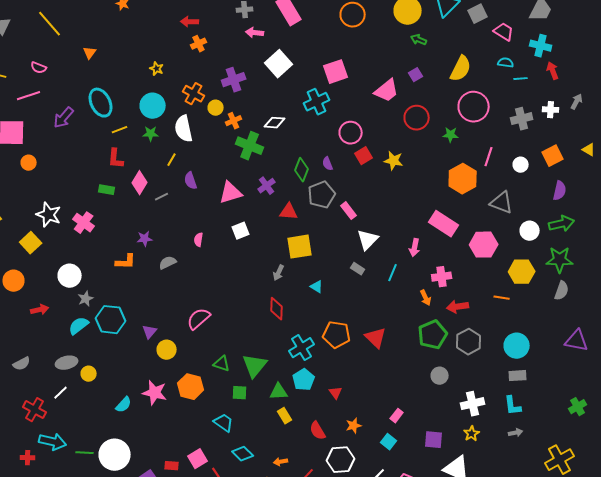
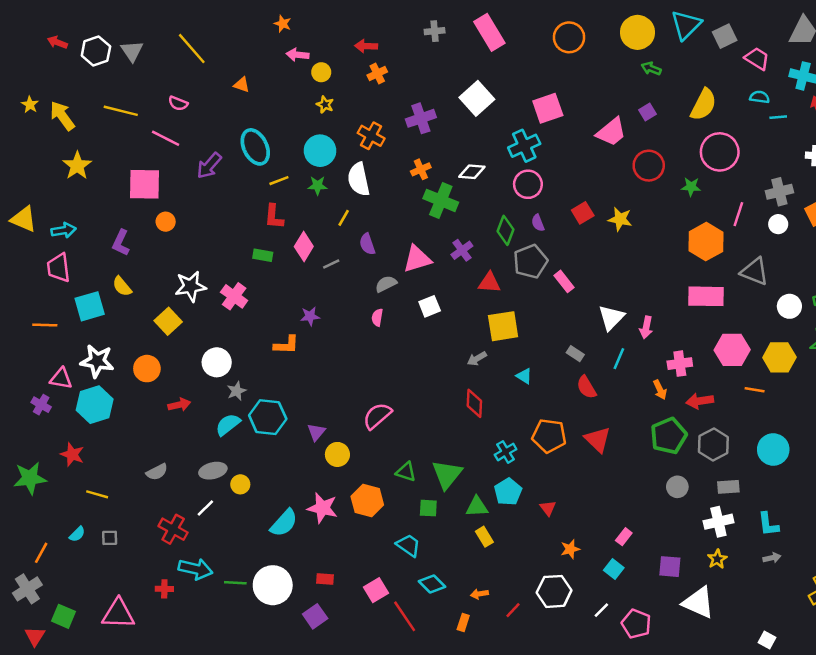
pink arrow: (255, 33) -> (298, 55), moved
orange triangle: (90, 53) -> (242, 85), turned -48
pink line: (29, 96) -> (166, 138), turned 45
yellow circle: (216, 108) -> (321, 72), moved
gray cross: (522, 119) -> (779, 192), moved
pink circle: (351, 133) -> (528, 184), moved
white star: (49, 215) -> (191, 286), turned -30
pink rectangle: (444, 224) -> (706, 296), moved, turned -32
white triangle: (368, 240) -> (611, 318), moved
pink hexagon: (484, 245) -> (732, 350), moved
gray semicircle: (168, 263) -> (386, 284), moved
gray arrow: (279, 273) -> (477, 359), turned 35
cyan cross: (302, 348) -> (506, 452), size x0.7
gray rectangle: (518, 376) -> (728, 487), moved
cyan semicircle: (124, 405) -> (284, 523), size x1.4
red semicircle: (318, 431) -> (586, 387), moved
red rectangle: (172, 466) -> (325, 579), moved

